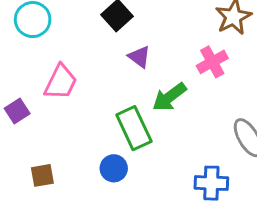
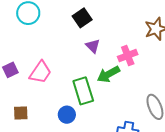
pink cross: (212, 62) -> (128, 55), moved
pink trapezoid: (61, 82) -> (40, 72), moved

